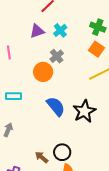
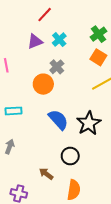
green cross: (98, 27) -> (98, 34), turned 35
black circle: (62, 152) -> (70, 156), moved

